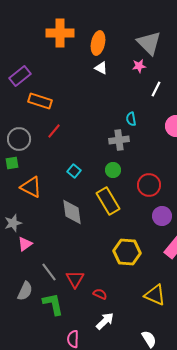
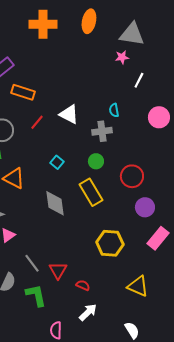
orange ellipse: (98, 43) -> (89, 21), moved
gray triangle: (149, 43) -> (132, 34), turned -36
white triangle: (101, 68) -> (69, 114), moved, size x1.5

